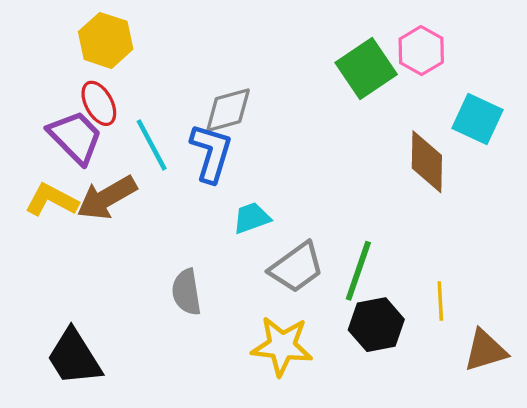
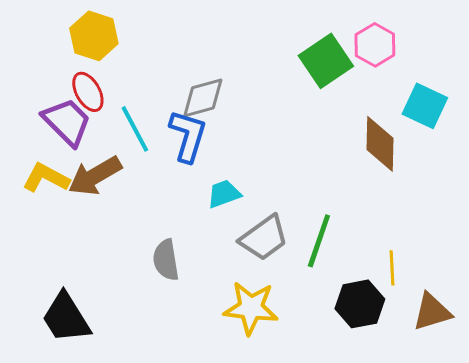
black hexagon: (376, 325) -> (360, 304), moved

